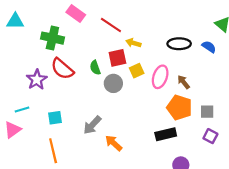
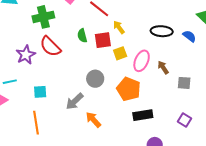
green cross: (52, 38) -> (43, 17), turned -30
yellow arrow: (133, 43) -> (119, 27), turned 32
green semicircle: (95, 68) -> (82, 36), moved
gray circle: (113, 83) -> (95, 79), moved
orange pentagon: (179, 108) -> (129, 89), moved
gray square: (207, 112) -> (184, 83), moved

